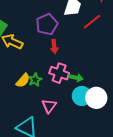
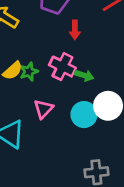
red arrow: (54, 46) -> (75, 30), moved
cyan circle: (82, 96) -> (84, 115), moved

